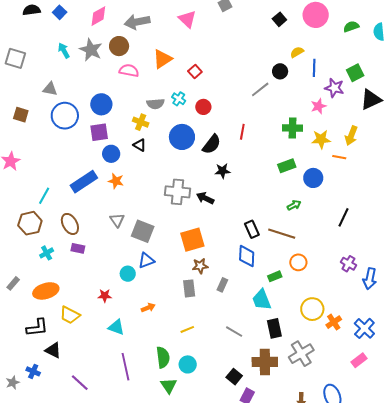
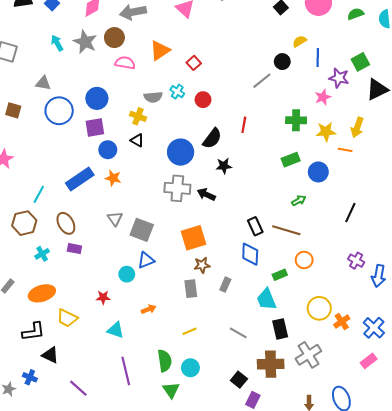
blue circle: (182, 137) -> (181, 152), moved

